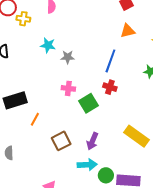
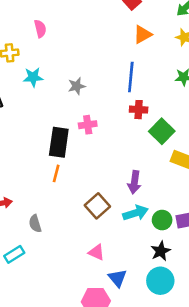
cyan star: (48, 45) -> (33, 77), moved
black rectangle: (15, 100) -> (59, 142), moved, turned -50
green square: (88, 103) -> (162, 131), moved
brown square: (61, 141) -> (97, 206), moved

